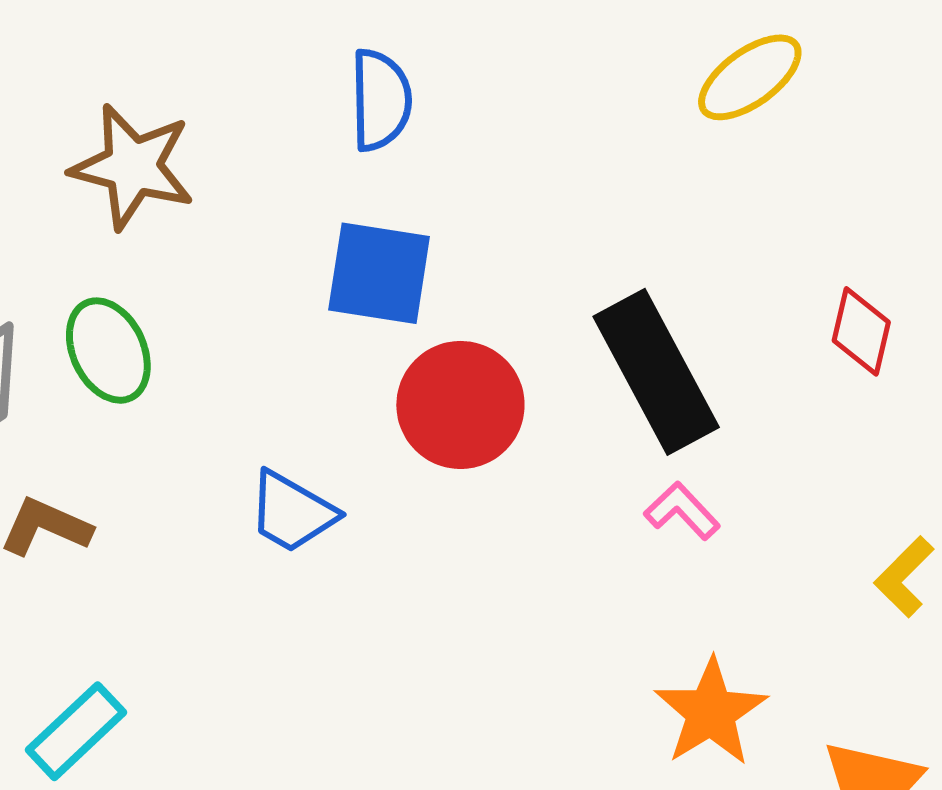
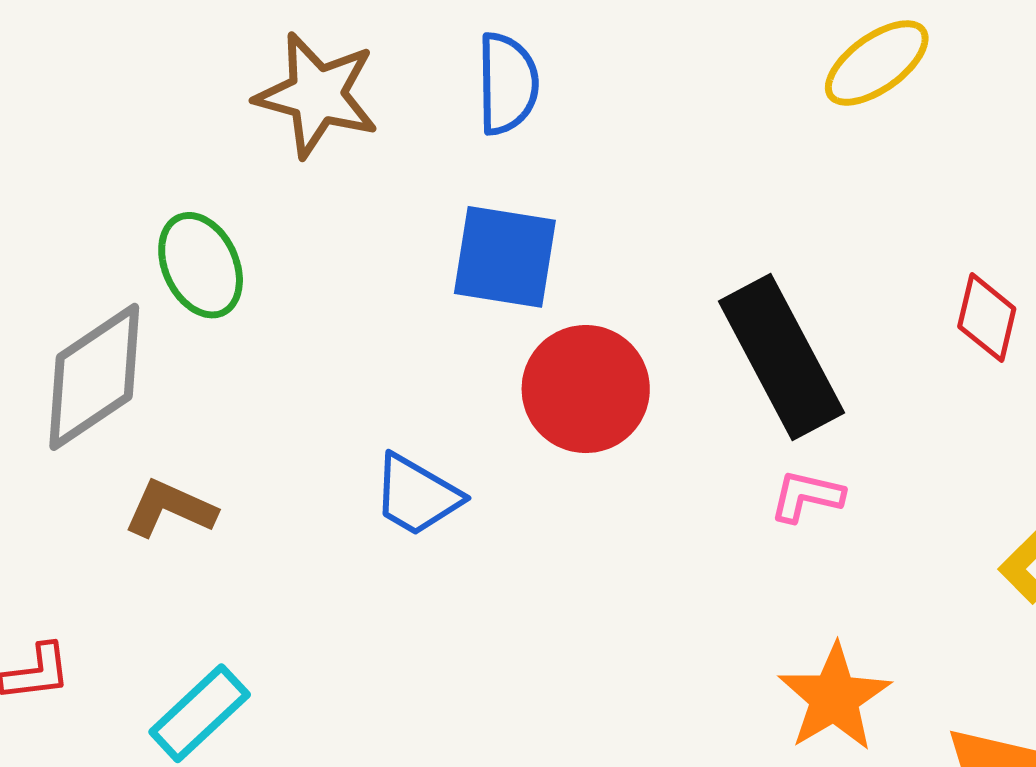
brown star: (133, 167) -> (317, 95), moved
green ellipse: (108, 351) -> (201, 265), moved
pink L-shape: (682, 511) -> (807, 496), turned -34

